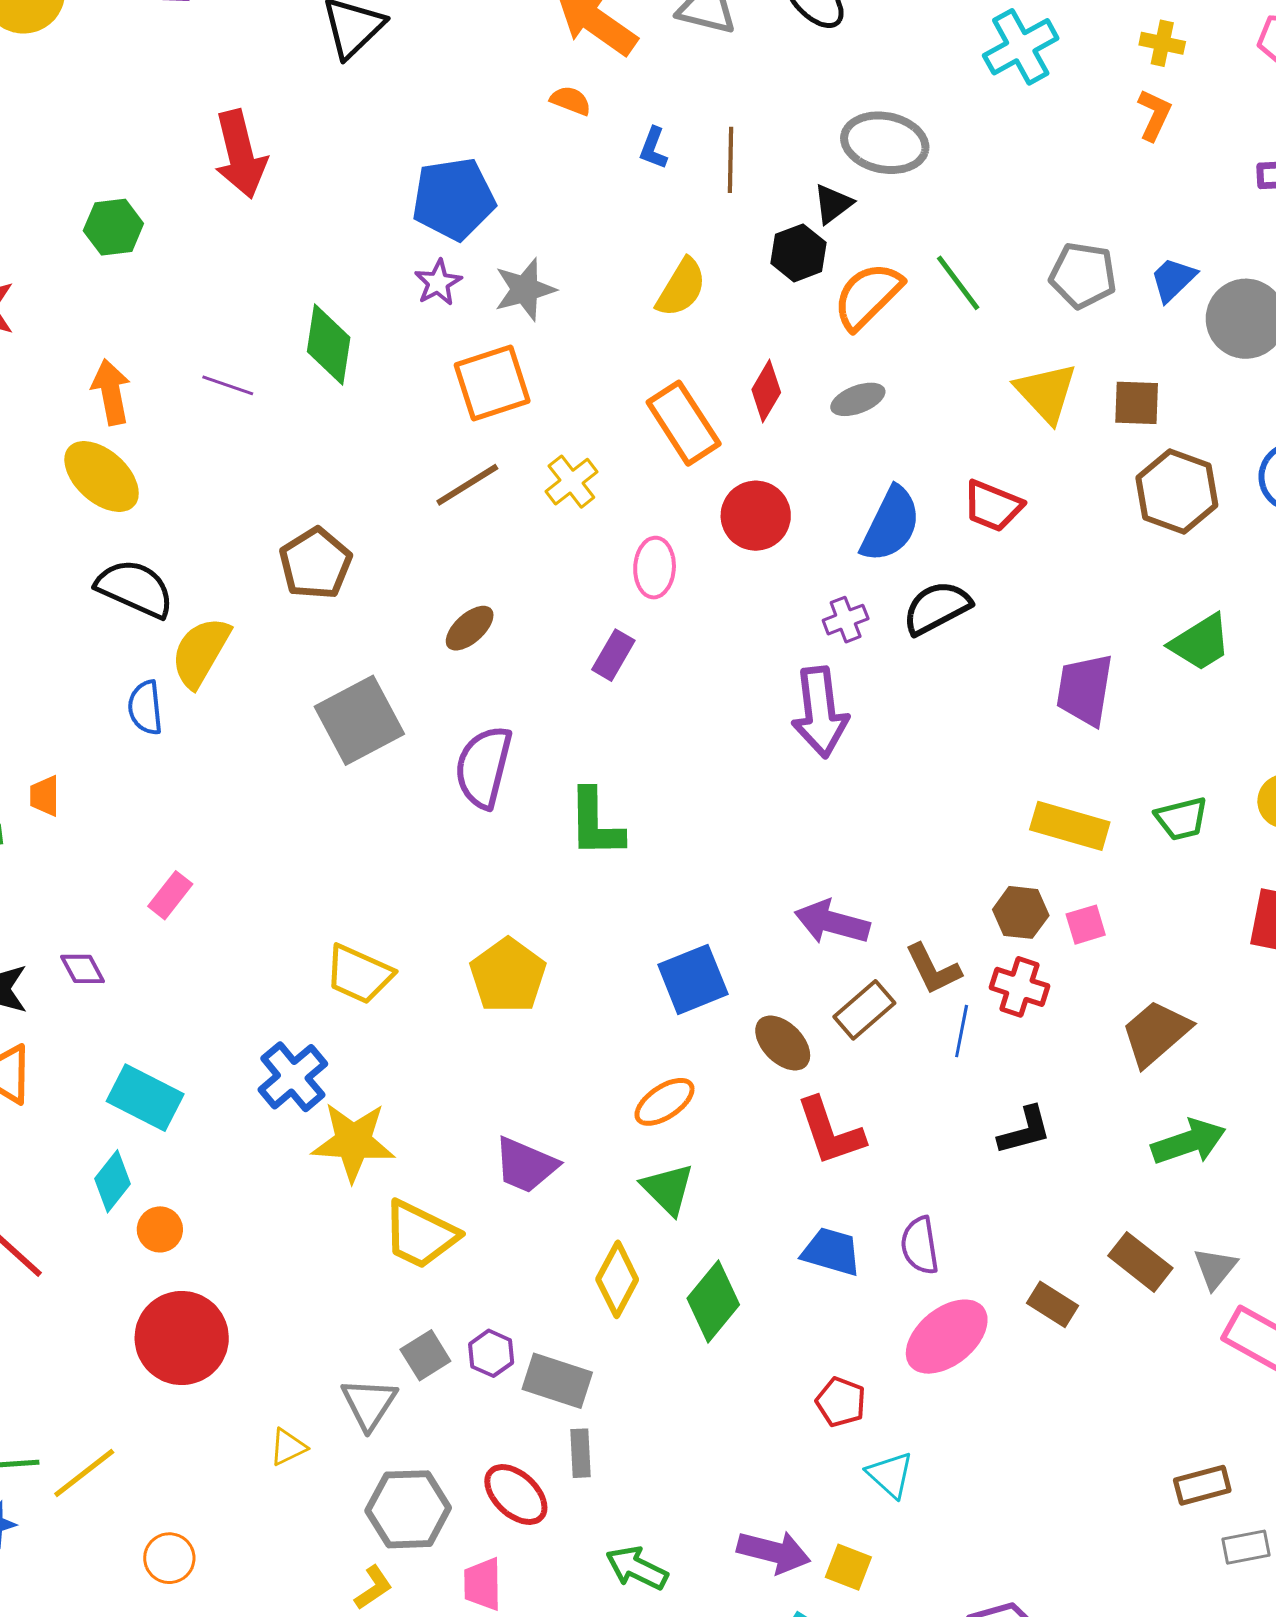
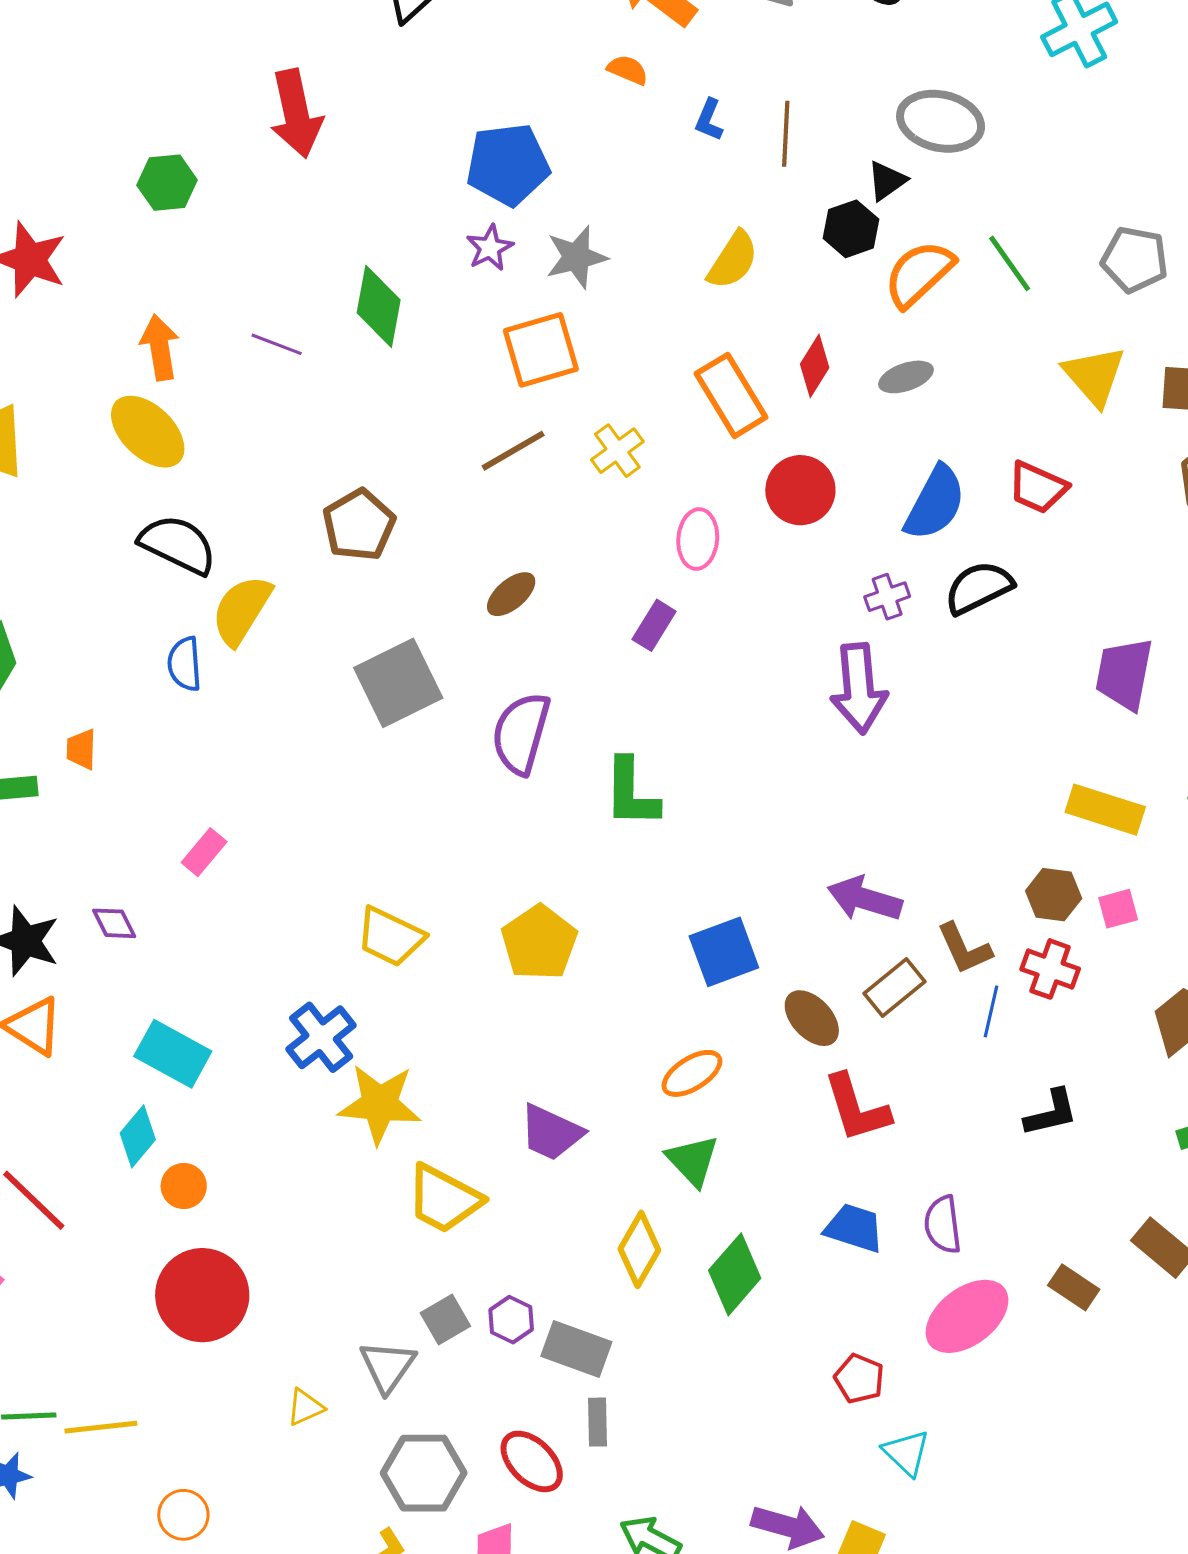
yellow line: (84, 1473) -> (101, 1427), turned 30

